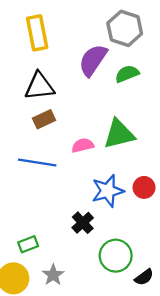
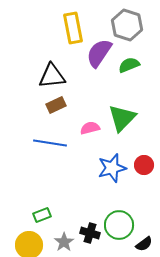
yellow rectangle: (37, 33) -> (73, 28), moved
green triangle: (119, 134) -> (122, 118), turned -32
black cross: (83, 223) -> (90, 233), moved, turned -30

